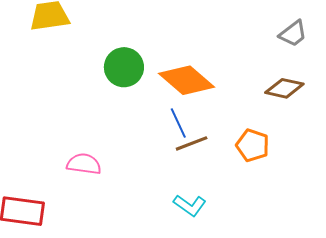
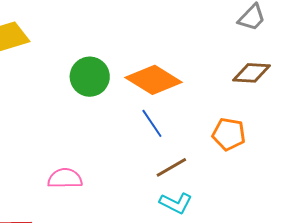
brown line: (192, 143) -> (171, 167), moved

